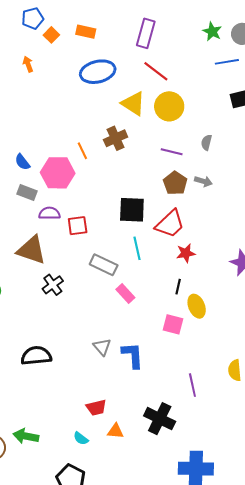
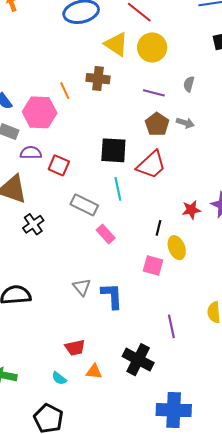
brown cross: (116, 138) -> (98, 79), turned 30
red square: (78, 226) -> (59, 165), turned 30
red star: (186, 253) -> (191, 210), moved

